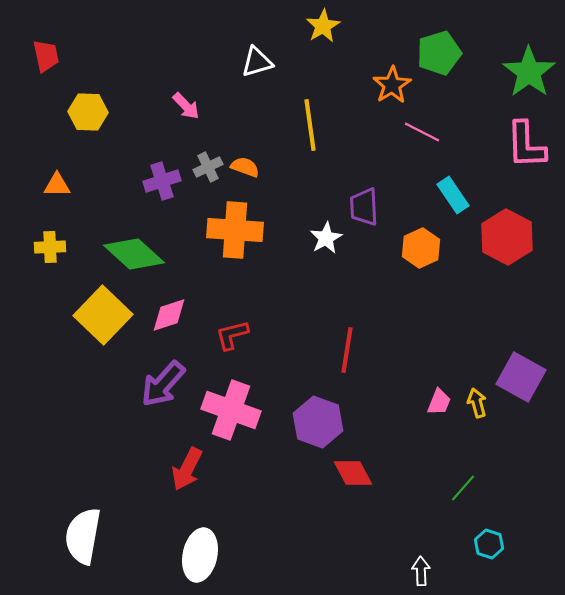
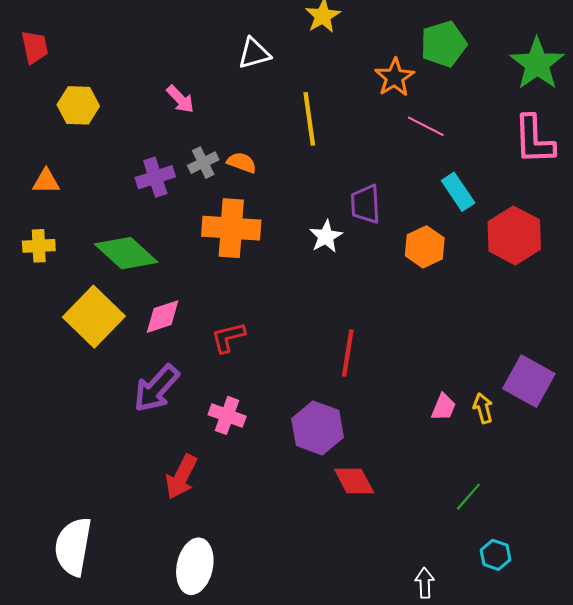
pink cross: (231, 410) -> (227, 415), size x0.6

